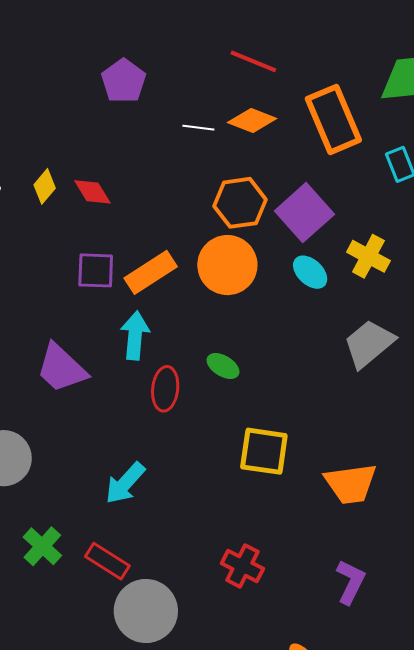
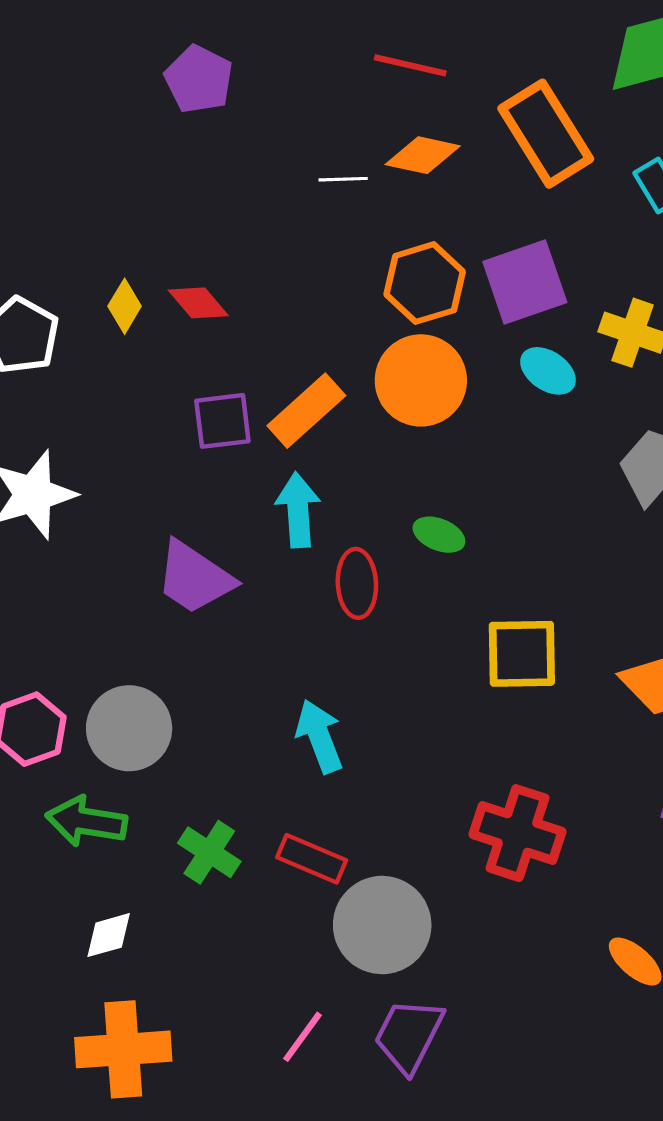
purple pentagon: (124, 81) -> (199, 79), moved
purple square: (304, 213) -> (525, 282), turned 32
cyan arrow: (125, 483) -> (319, 736), turned 126
red cross: (242, 566) -> (518, 833), size x1.4

